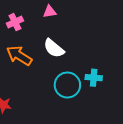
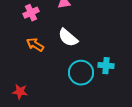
orange arrow: (19, 56) -> (35, 45), size x0.7

